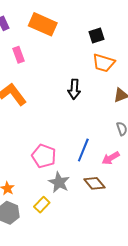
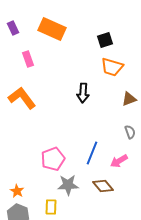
pink pentagon: (44, 156) -> (53, 159), turned 30
gray star: (59, 182) -> (68, 185), turned -30
yellow rectangle: (42, 205) -> (51, 207), turned -42

